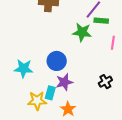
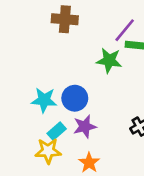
cyan star: (24, 69) -> (44, 100), moved
cyan rectangle: (50, 93) -> (57, 131), moved, turned 32

